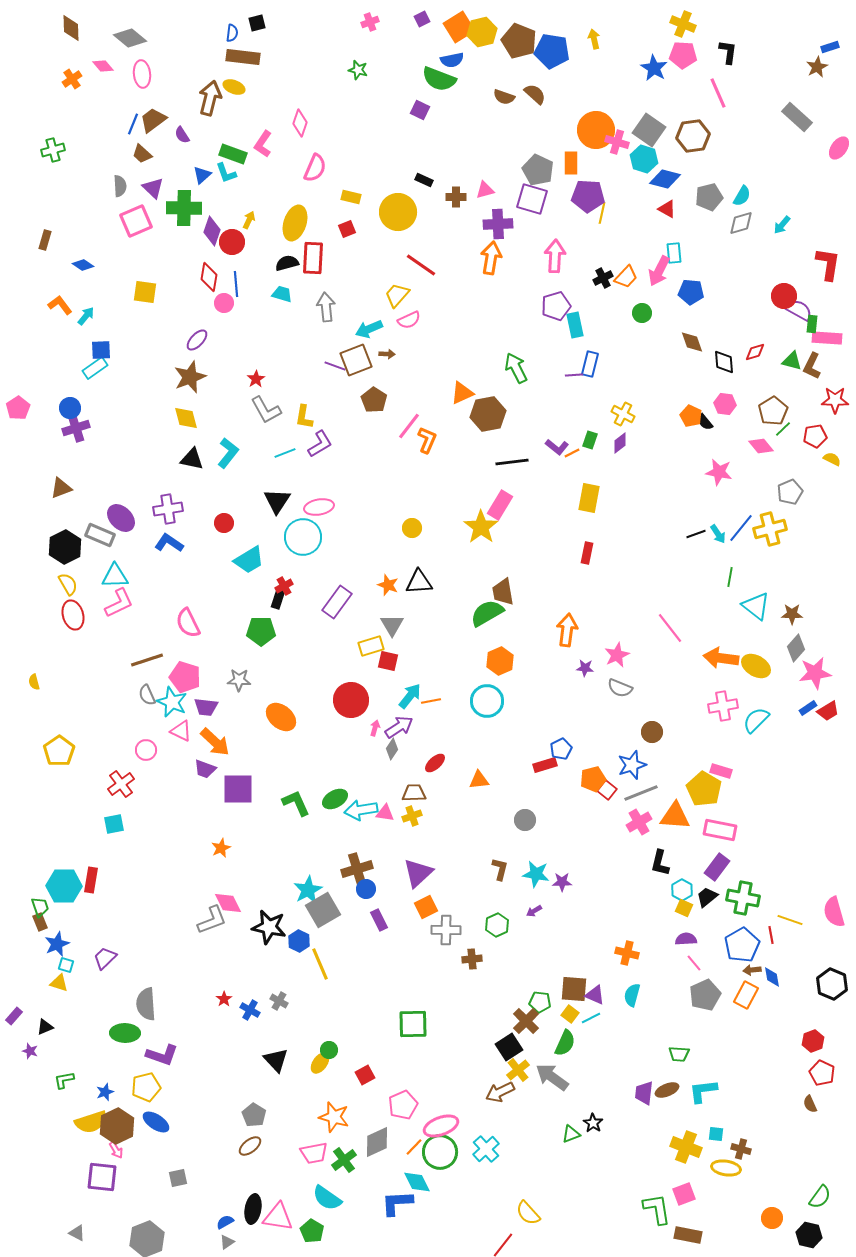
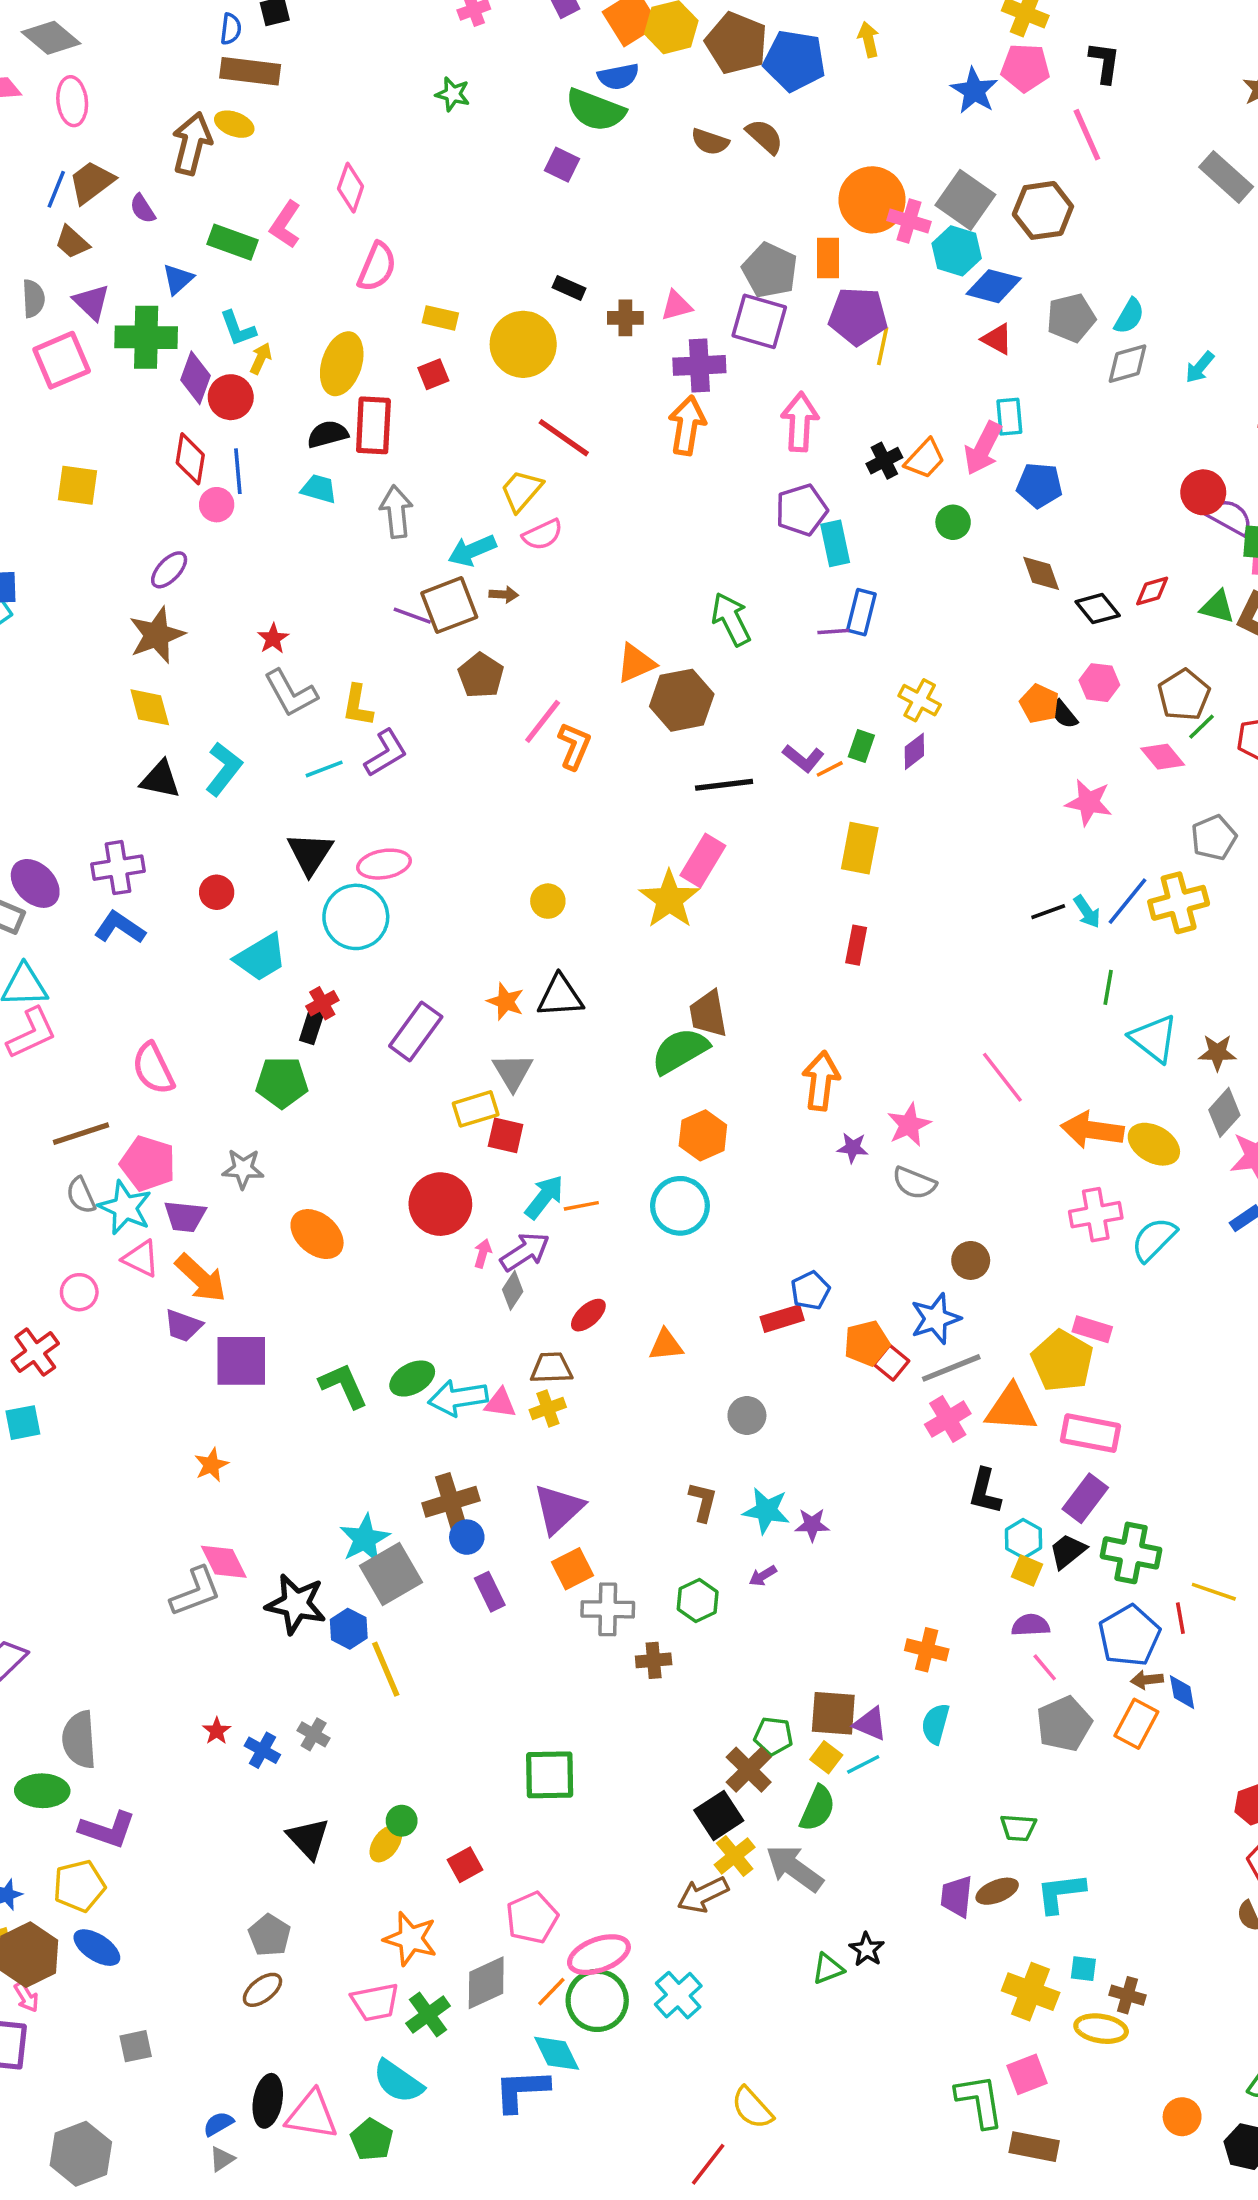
cyan L-shape: (226, 173) -> (238, 328), moved
black diamond: (724, 362) -> (1098, 609), turned -35

